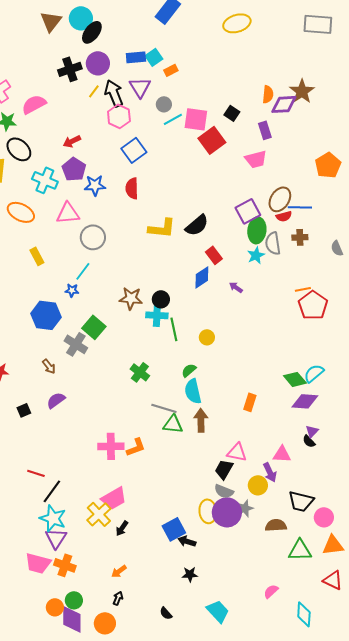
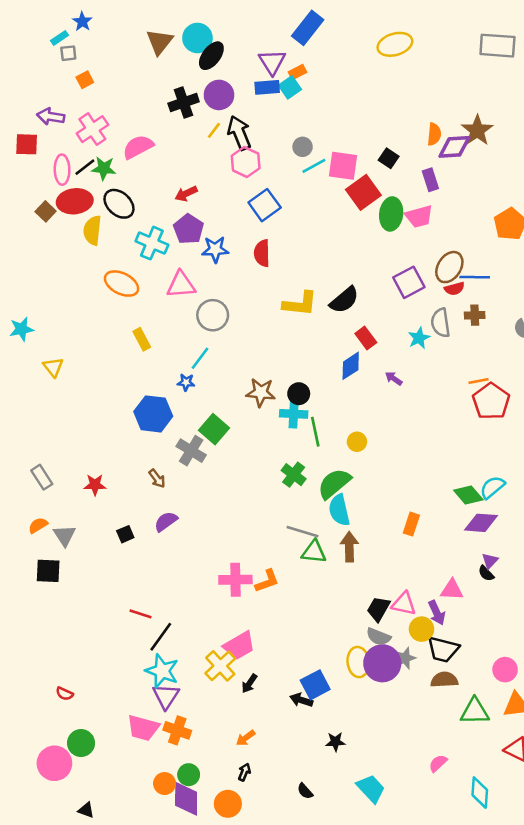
orange rectangle: (171, 70) -> (297, 72), moved
purple triangle: (140, 87) -> (272, 62), moved
green ellipse: (257, 230) -> (391, 214), moved
green semicircle: (189, 370) -> (334, 484), size x1.8
green cross: (140, 372) -> (294, 475), moved
pink triangle: (237, 452) -> (404, 604), moved
black trapezoid: (301, 501) -> (443, 649), moved
black arrow: (187, 541) -> (301, 700), moved

